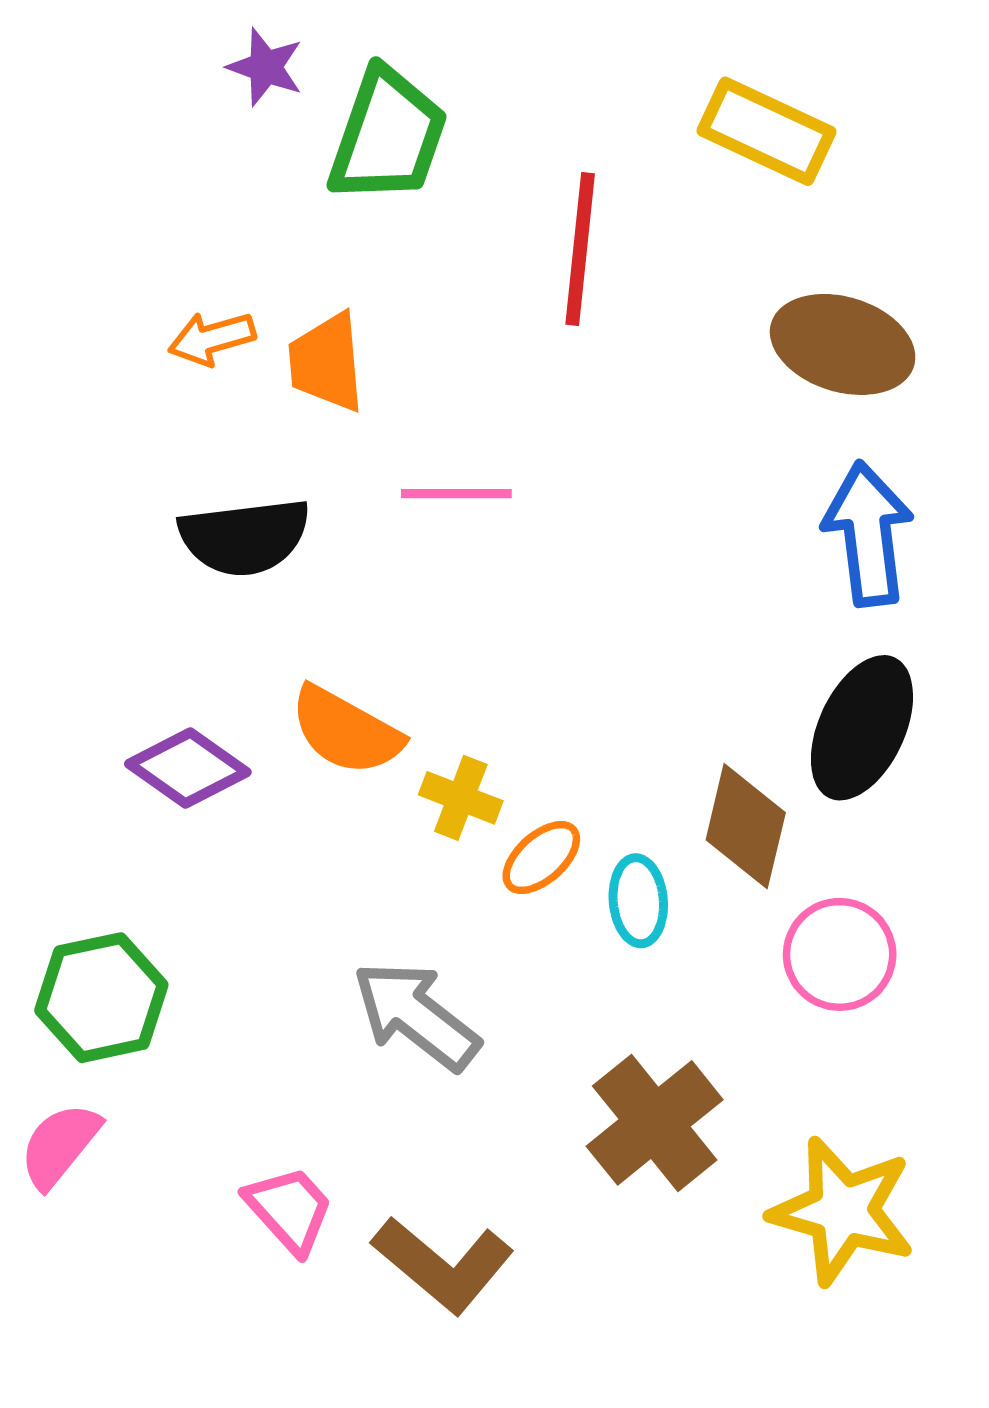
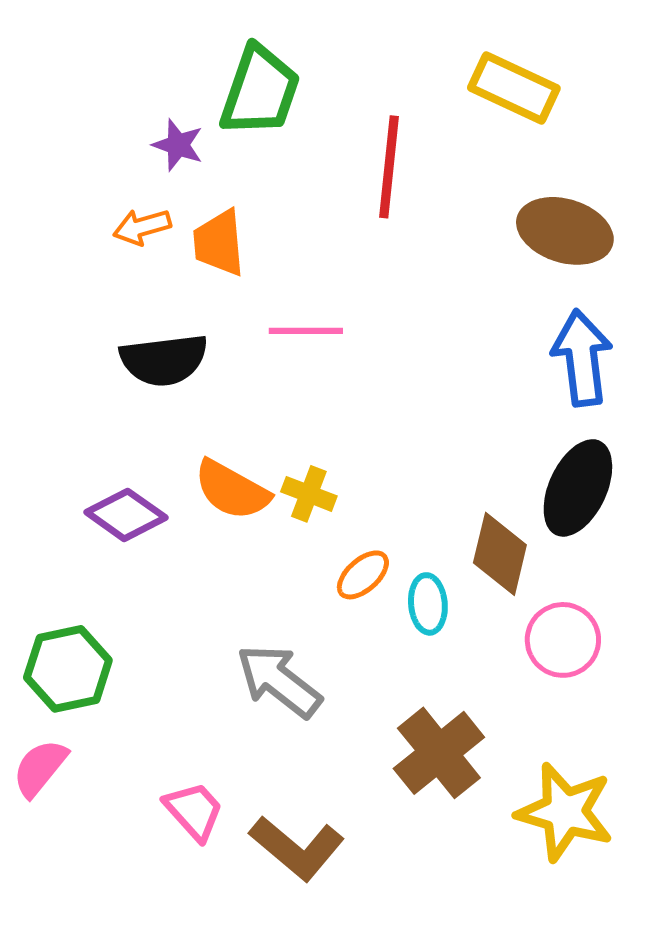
purple star: (265, 67) -> (178, 145), moved
yellow cross: (461, 798) -> (309, 494), moved

